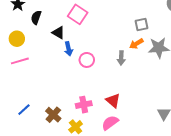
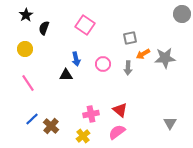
gray square: (141, 24) -> (130, 38), moved
black triangle: (58, 33) -> (66, 75), moved, turned -32
pink circle: (87, 60) -> (103, 64), moved
pink line: (20, 61) -> (28, 83), moved, turned 72
brown cross: (53, 115) -> (51, 126), moved

